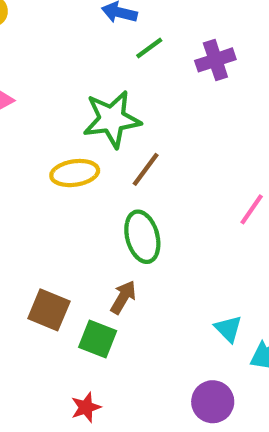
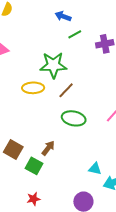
green ellipse: (142, 237) -> (74, 118), moved, turned -70
cyan triangle: (228, 329) -> (95, 169), turned -40
red star: (86, 407) -> (34, 199), moved

